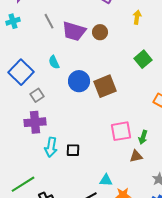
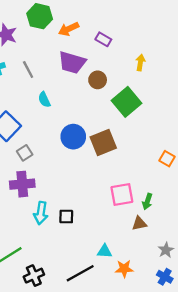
gray line: (49, 21) -> (28, 69), moved
purple trapezoid: (74, 31) -> (72, 63), moved
green square: (143, 59) -> (127, 102), moved, size x1.4
cyan semicircle: (54, 62) -> (44, 100), moved

